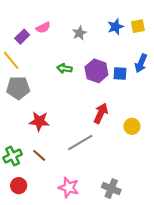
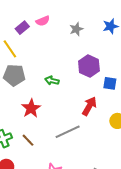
green arrow: (64, 68) -> (52, 81), moved
blue square: (120, 73) -> (110, 83), moved
red star: (39, 121) -> (31, 108), turned 30

